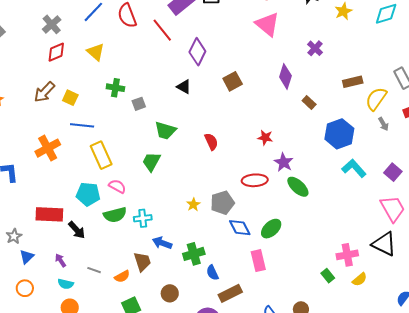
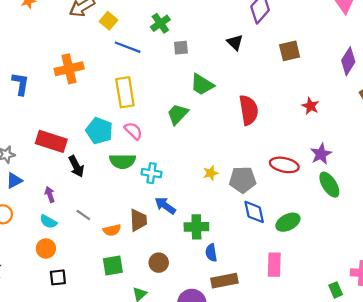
green cross: (115, 88) -> (160, 23), turned 30
blue line: (82, 125) -> (128, 47), moved
red star: (265, 138) -> (310, 106), moved
red semicircle: (211, 142) -> (249, 110), size x1.5
pink rectangle: (258, 261) -> (274, 265), moved

